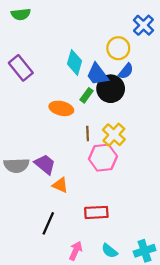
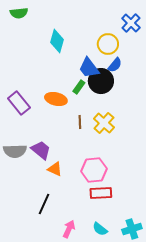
cyan diamond: (74, 62) -> (57, 41), moved
purple rectangle: (21, 68) -> (19, 103), moved
pink hexagon: (103, 158) -> (94, 170), moved
red rectangle: (96, 212) -> (101, 193), moved

